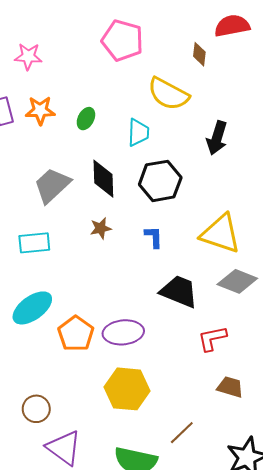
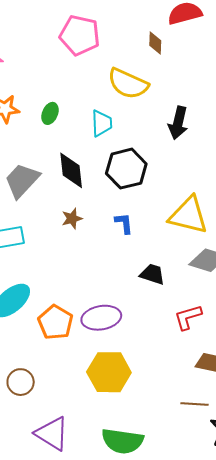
black trapezoid: (179, 291) -> (152, 274), size x0.7
brown circle: (36, 409) -> (21, 382), moved
brown line: (182, 433) -> (194, 404), moved, turned 52

